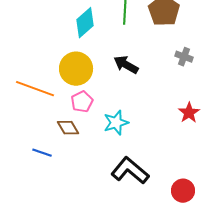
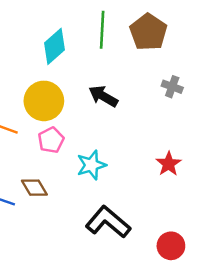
red star: (189, 113) -> (169, 164), moved
brown diamond: (68, 128) -> (34, 188), moved

